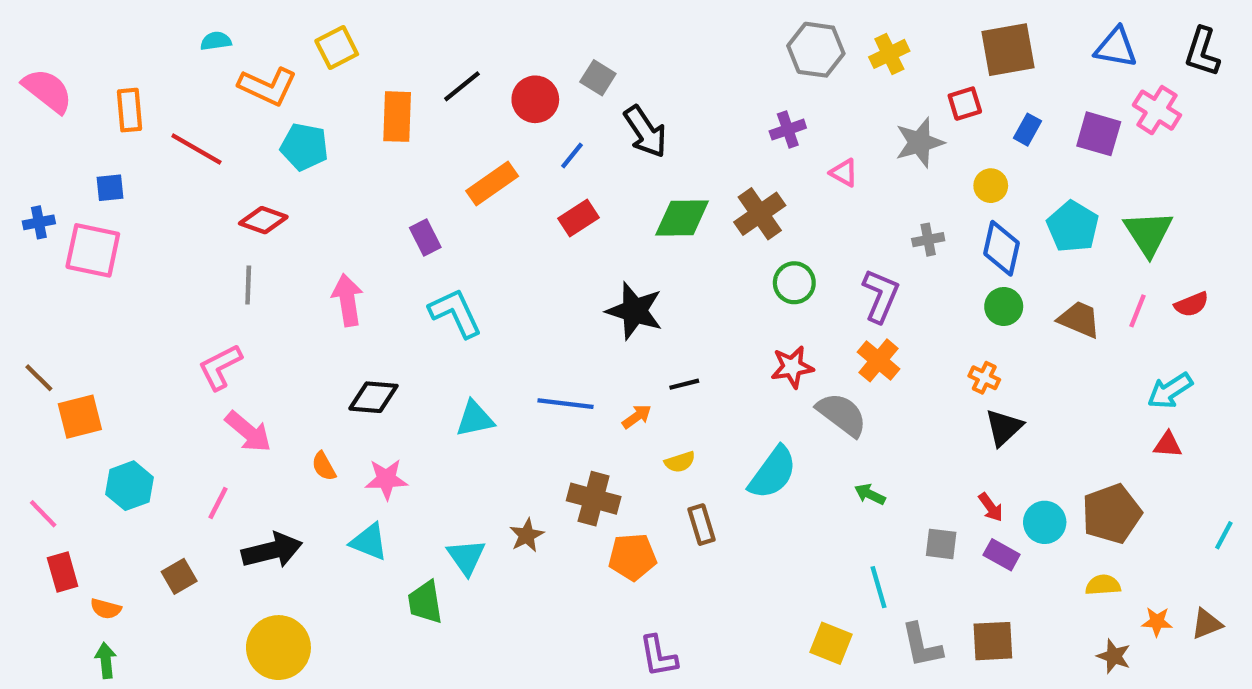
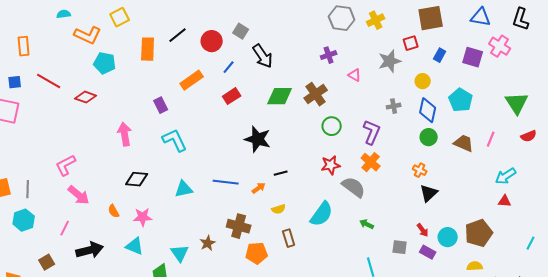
red line: (196, 149) -> (49, 81), moved
green triangle: (1148, 233) -> (517, 103), moved
gray line: (248, 285) -> (28, 189), moved
red semicircle: (1191, 304) -> (529, 136), moved

